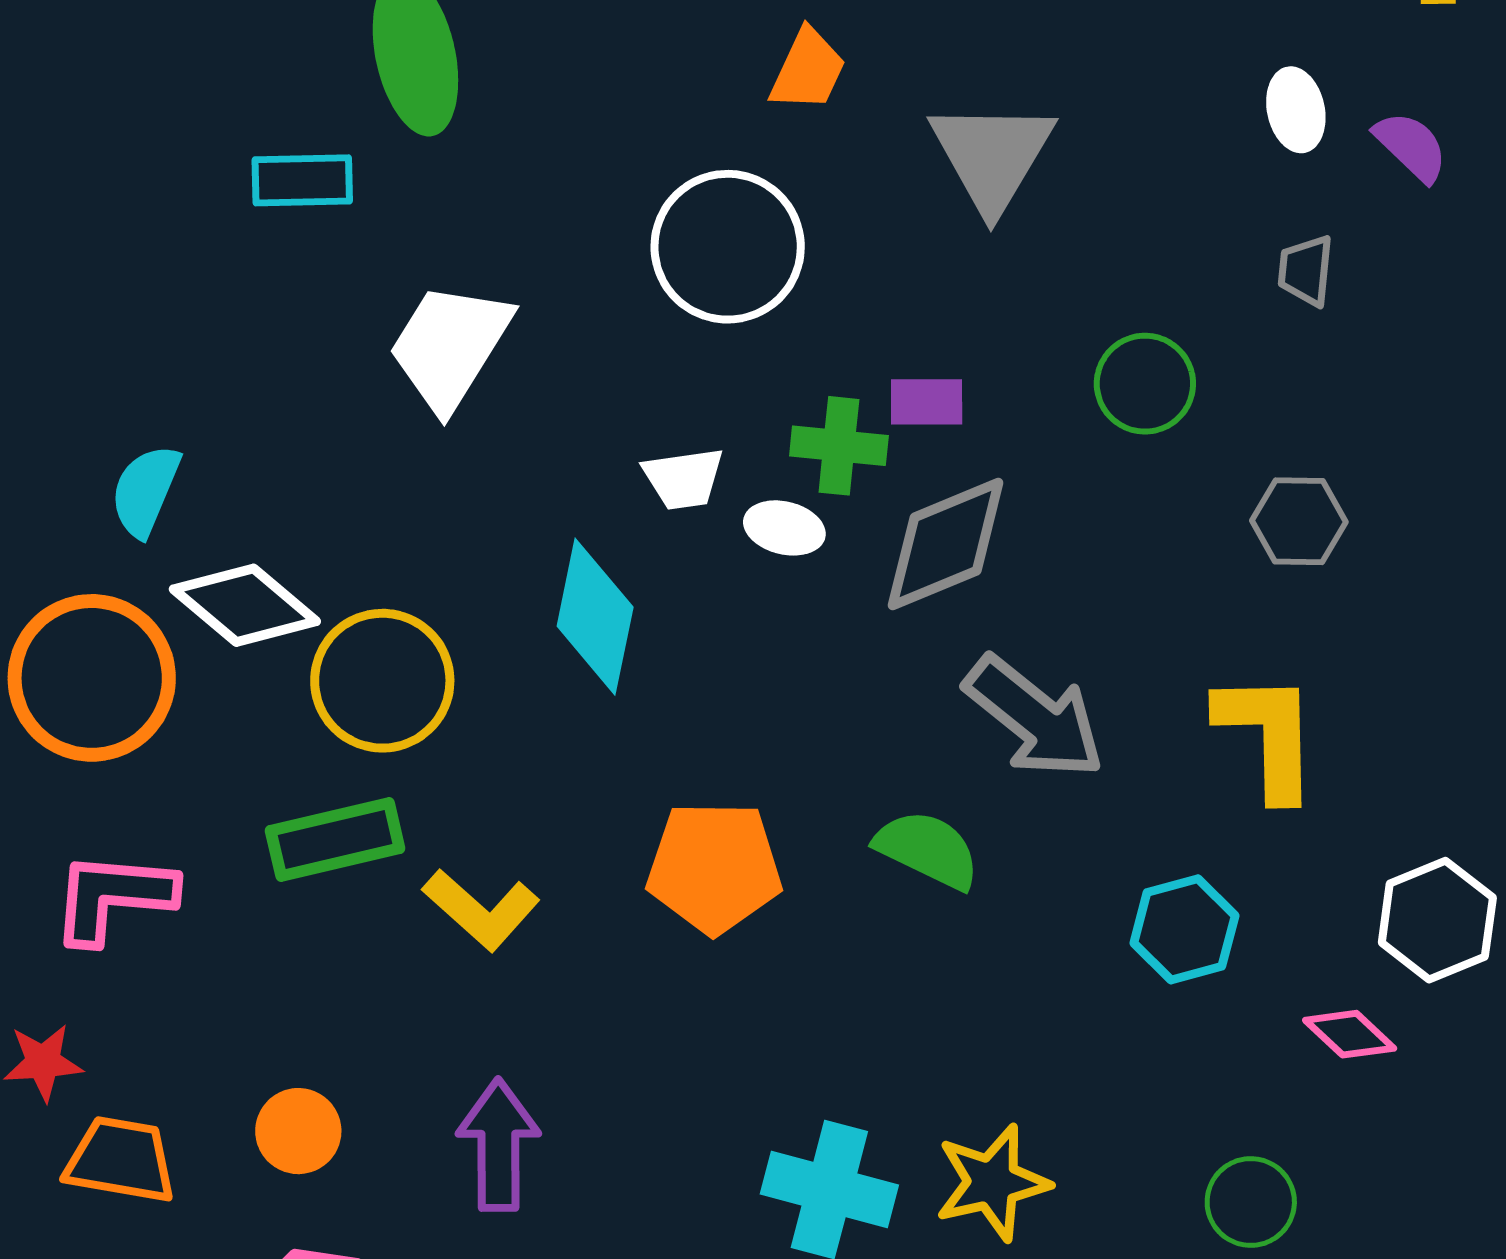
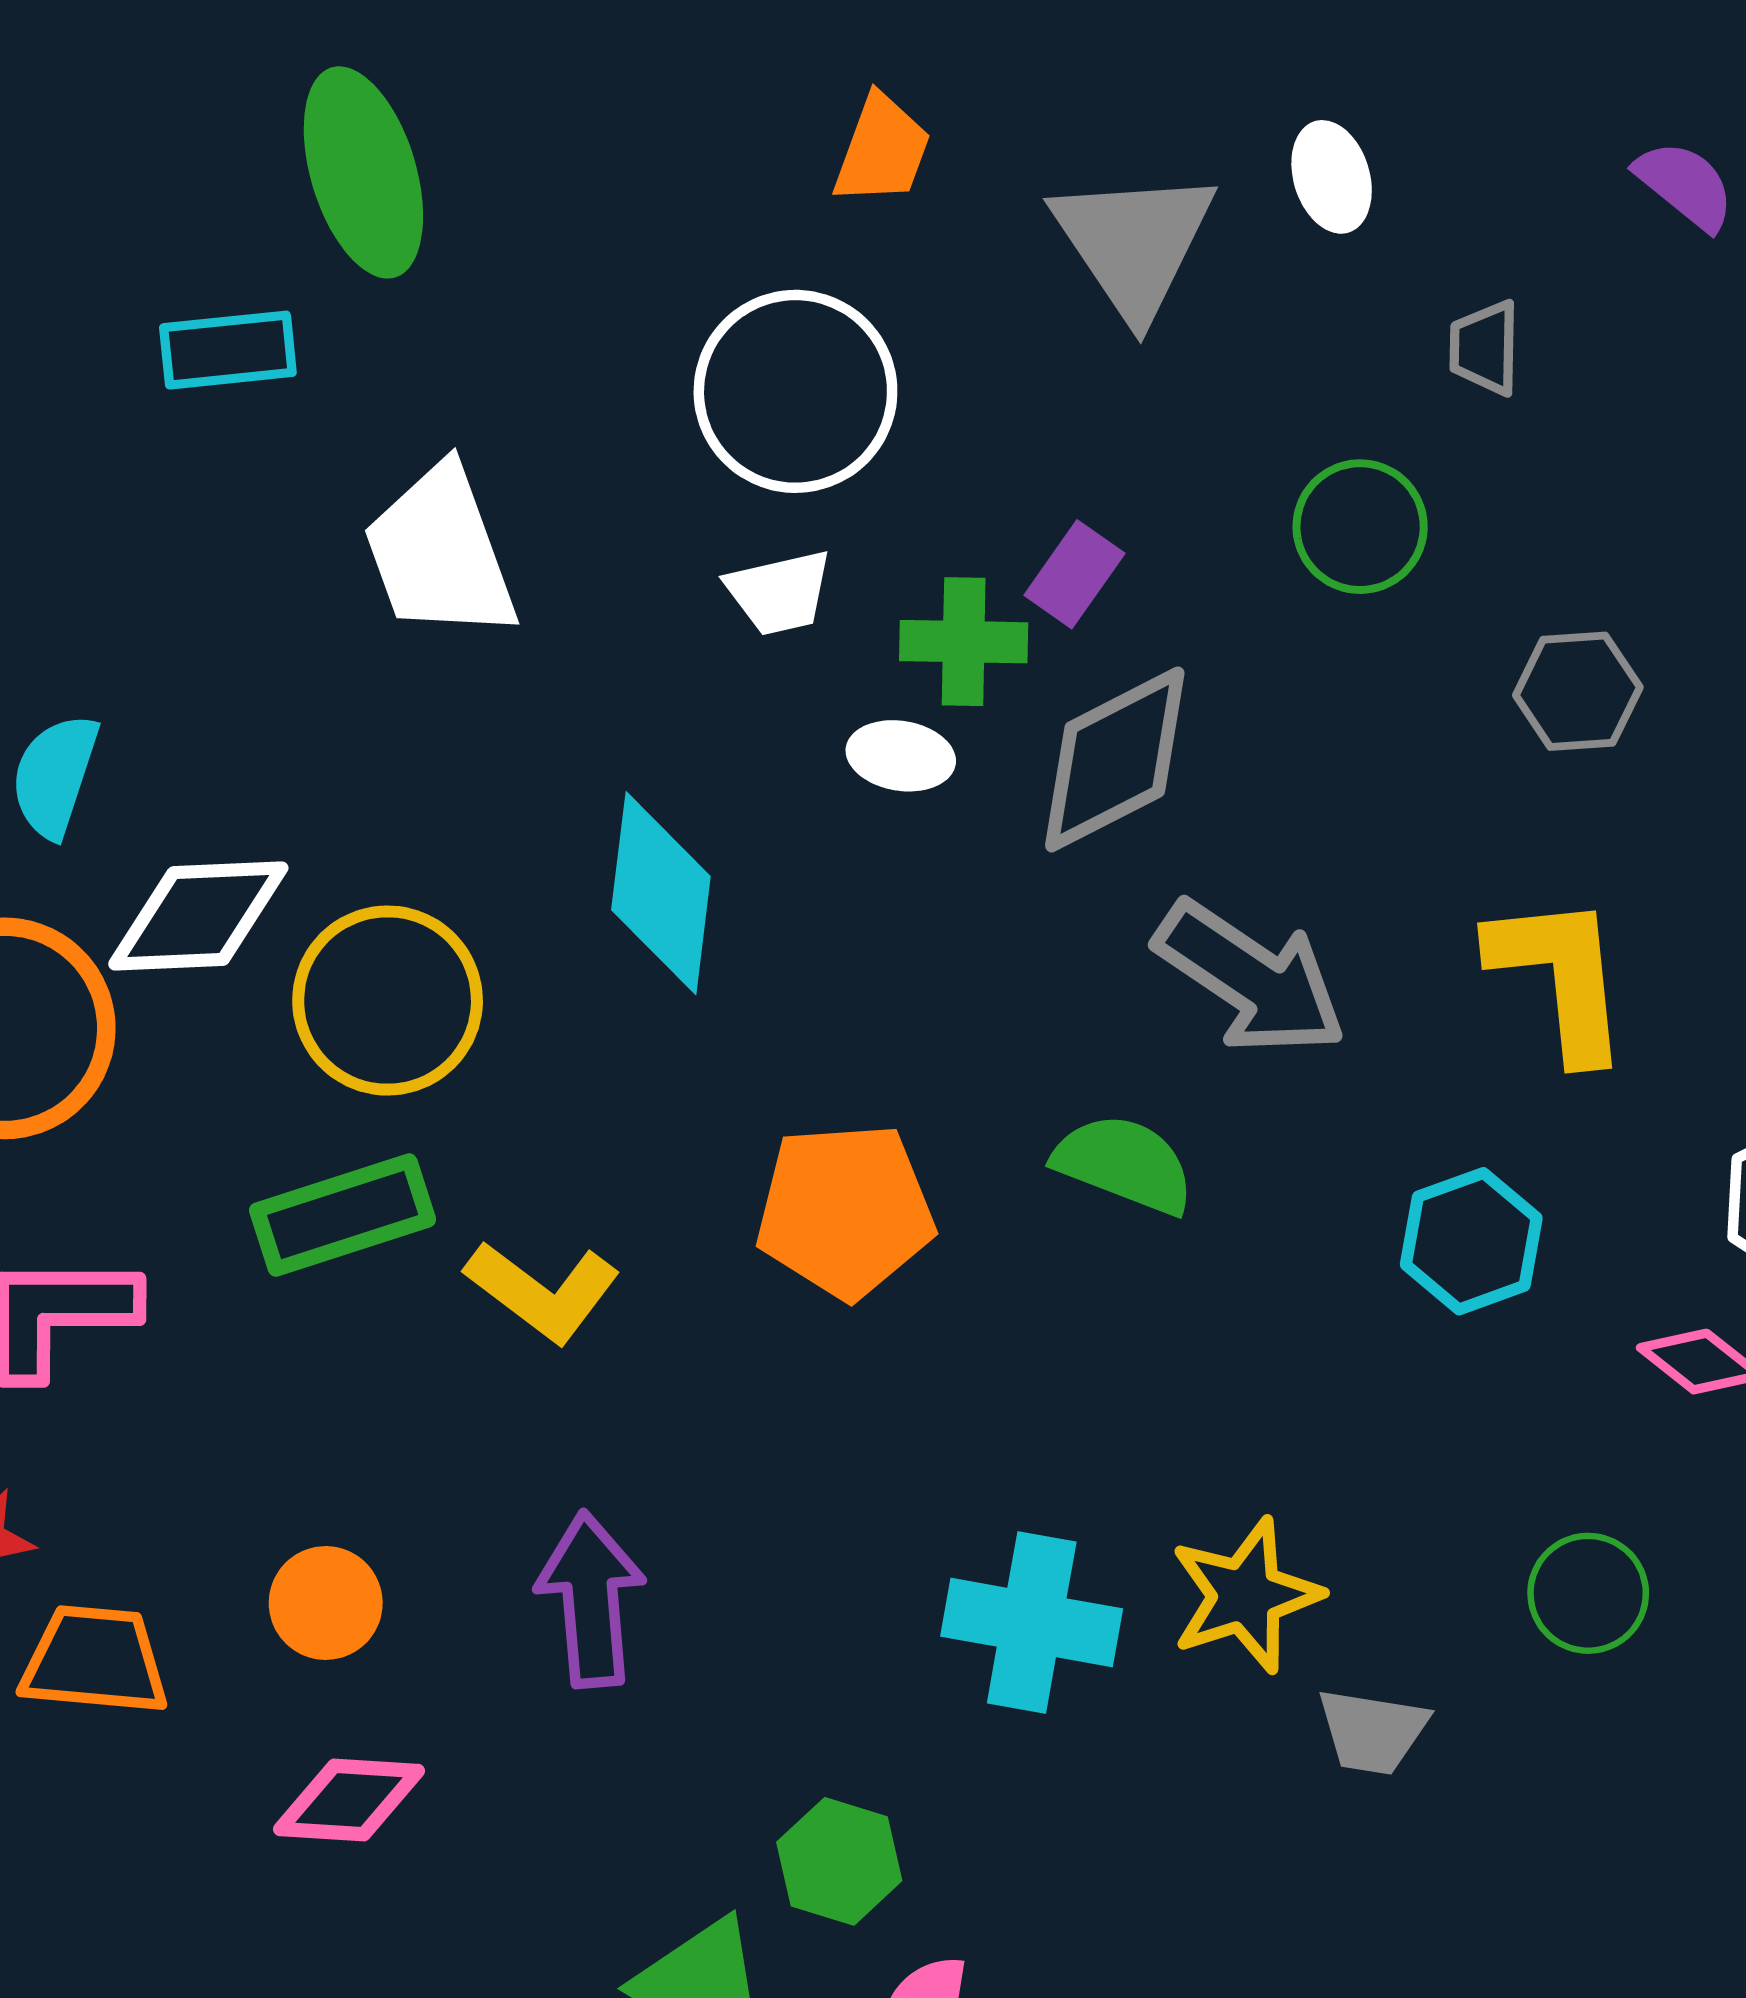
white ellipse: (1296, 110) -> (1332, 177), moved
gray trapezoid: (1306, 270) -> (1485, 348), moved
white trapezoid: (450, 346) -> (440, 553), turned -47
purple rectangle: (927, 402) -> (1074, 574), turned -50
white trapezoid: (683, 479) -> (779, 593), moved
white diamond: (245, 605) -> (198, 916), turned -38

